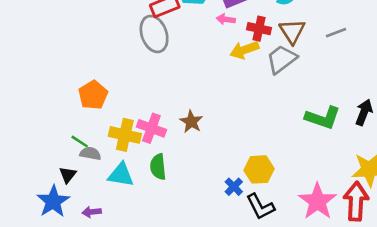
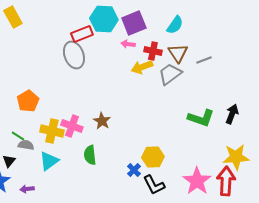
gray line: (336, 33) -> (204, 60), moved
green semicircle: (158, 167) -> (90, 155), moved
cyan triangle: (121, 175) -> (49, 161), turned -45

